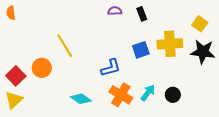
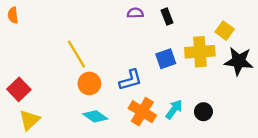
yellow square: (200, 24) -> (225, 31), moved
orange circle: (42, 68) -> (89, 83), moved
yellow triangle: (14, 100) -> (29, 120), moved

